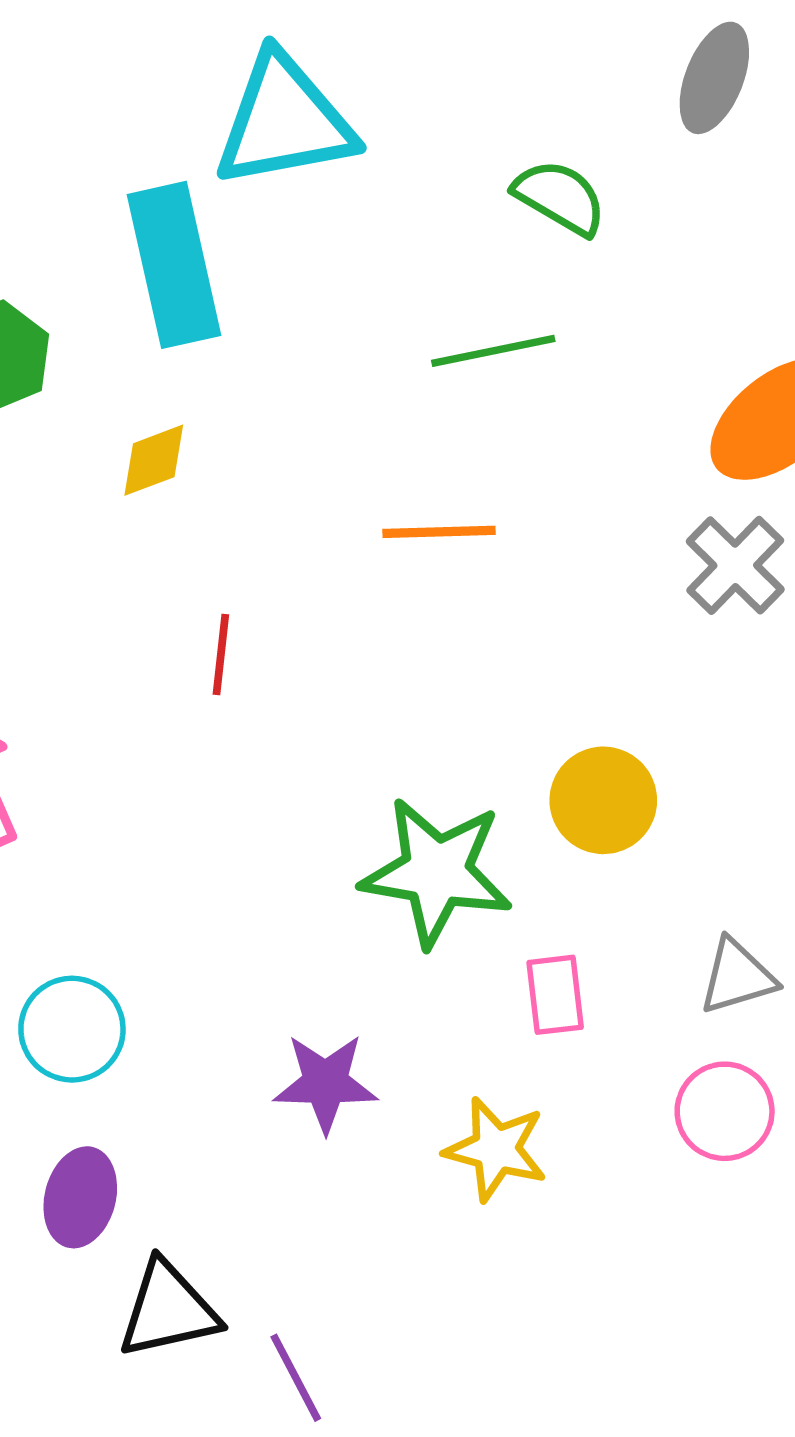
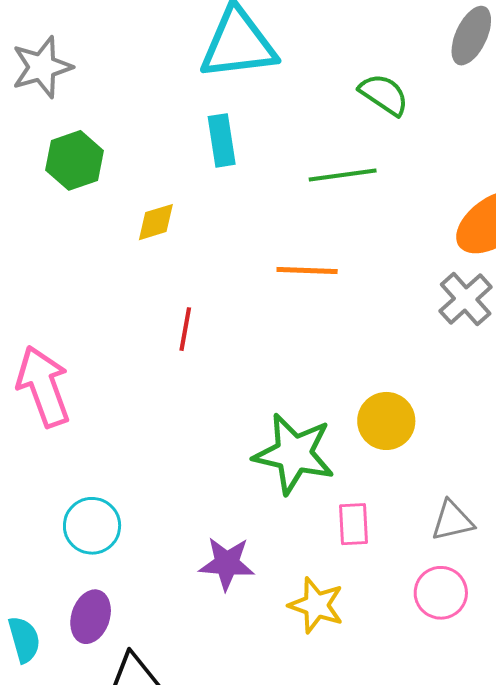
cyan rectangle: (174, 265) -> (222, 140), moved, size x0.6

